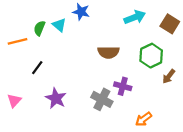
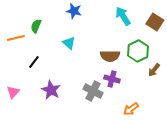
cyan arrow: (135, 17) -> (123, 16), turned -102
cyan triangle: (59, 25) -> (69, 43), moved
brown semicircle: (108, 52) -> (110, 56), moved

